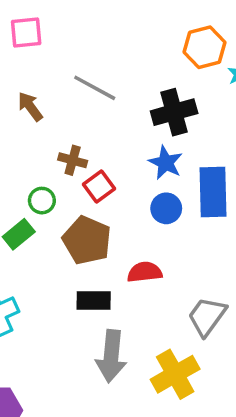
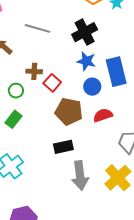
green circle: (42, 201) -> (16, 91), moved
brown pentagon: (87, 240) -> (69, 112), moved
red semicircle: (145, 272) -> (103, 115), moved

